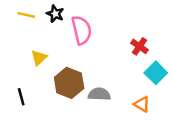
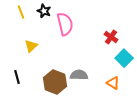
yellow line: (26, 15) -> (21, 12), turned 56
brown hexagon: (69, 83) -> (55, 82), moved

